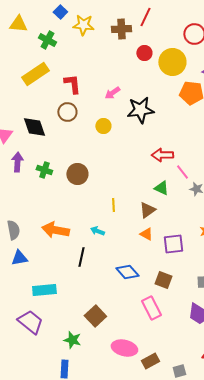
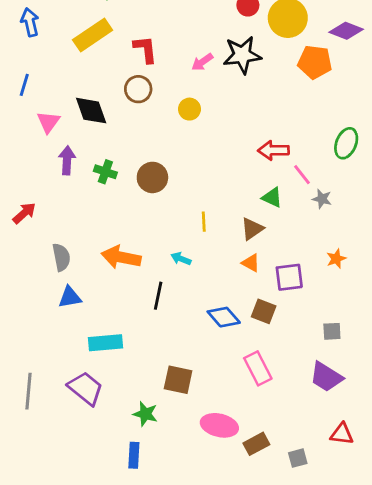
black star: (140, 110) -> (242, 55), moved
brown square: (163, 280) -> (264, 311), moved
brown square: (95, 316) -> (178, 380), turned -35

